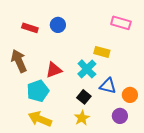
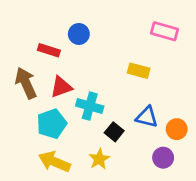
red rectangle: (30, 28) -> (49, 50), moved
cyan cross: (87, 69) -> (90, 106), moved, turned -30
red triangle: (54, 70) -> (61, 87), moved
yellow star: (82, 118) -> (99, 159), moved

